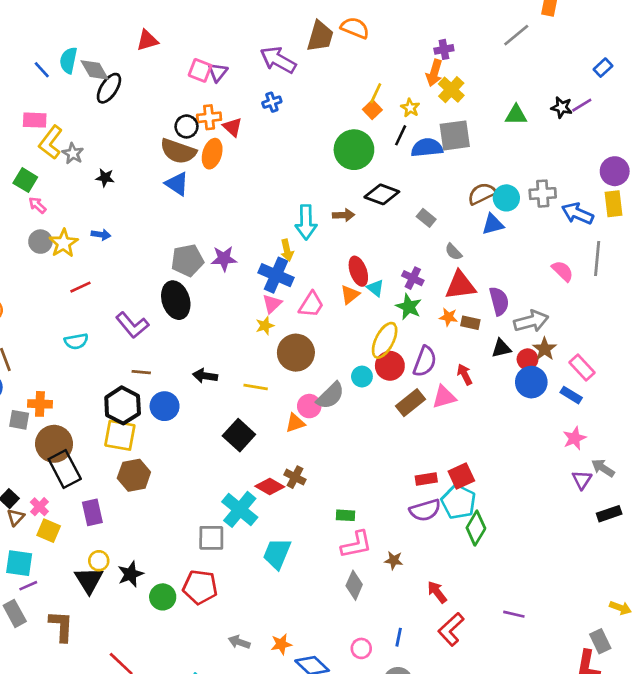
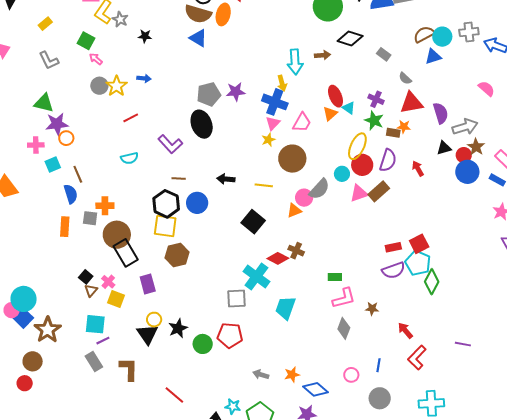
brown rectangle: (470, 323) -> (393, 133), moved
pink triangle: (444, 397) -> (359, 193), moved

